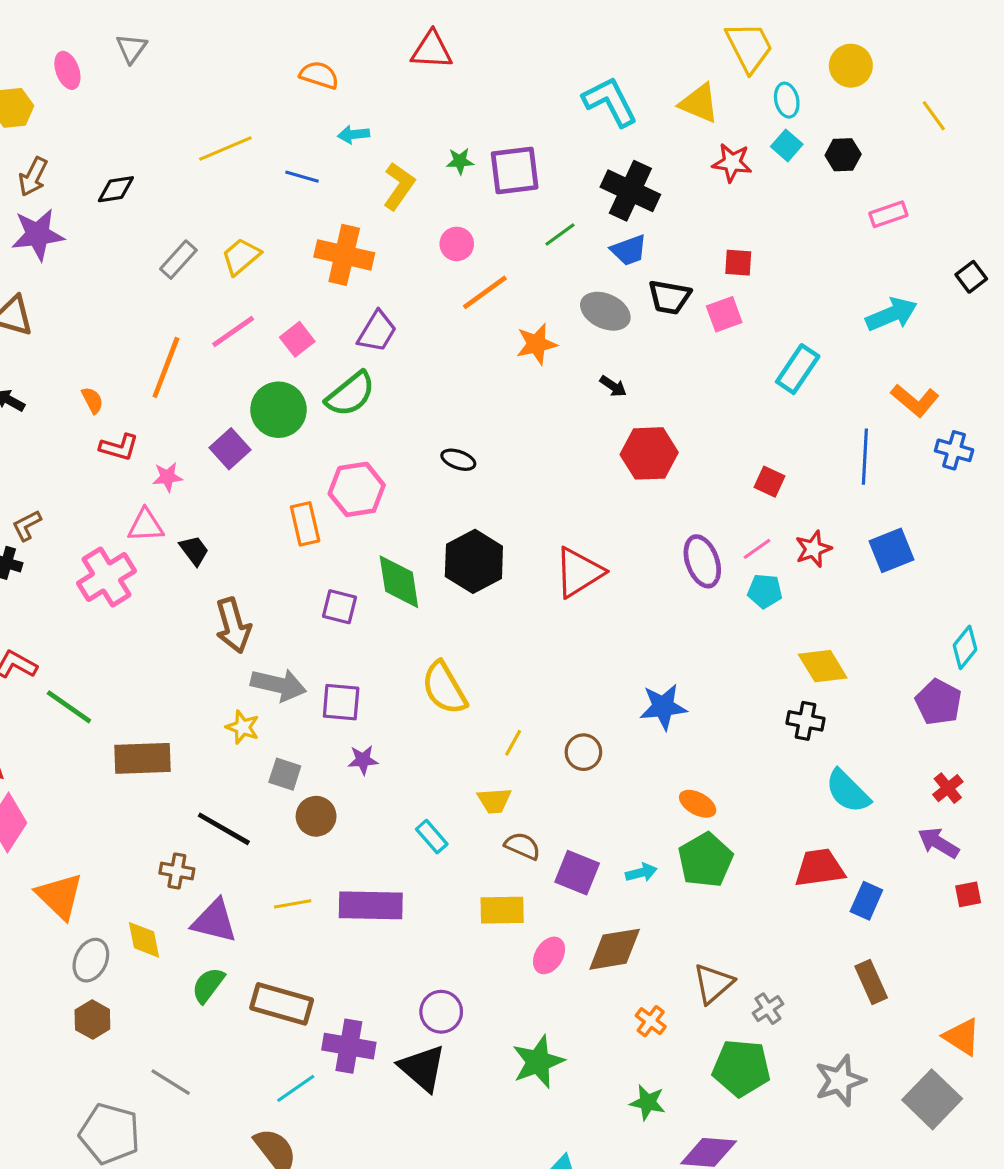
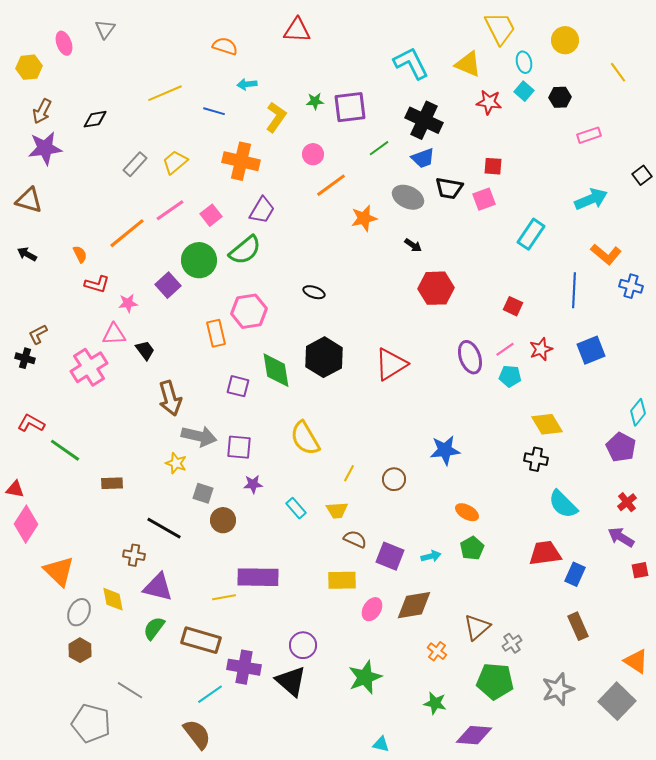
orange line: (166, 367) -> (127, 233), turned 30
brown rectangle: (142, 758) -> (112, 483), size x0.6
cyan rectangle: (432, 837) -> (296, 508), moved
green pentagon: (705, 860) -> (472, 548), size x0.7
yellow line: (293, 904) -> (224, 597), moved

